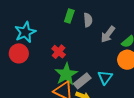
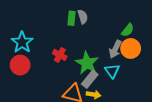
green rectangle: (69, 16) -> (71, 18), moved
gray arrow: (108, 34) -> (115, 49), moved
green star: (66, 74) -> (87, 63), moved

